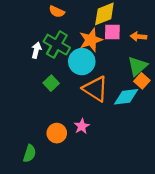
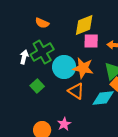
orange star: (91, 40) -> (83, 68), moved, turned 30
green cross: (57, 45) -> (42, 52), turned 30
orange triangle: (95, 89) -> (76, 91), size x0.7

